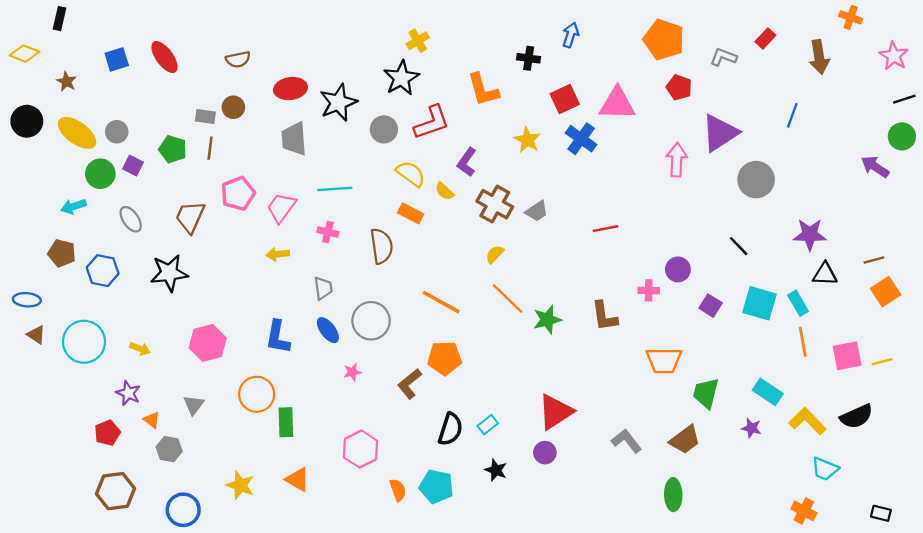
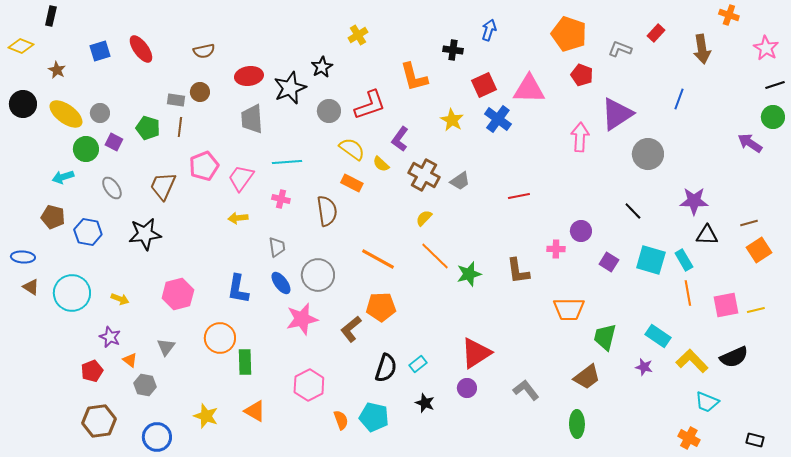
black star: (401, 78) -> (322, 67), moved, size x0.7
pink star: (352, 372) -> (302, 319), size x2.0
gray L-shape: (627, 441) -> (526, 390), moved

